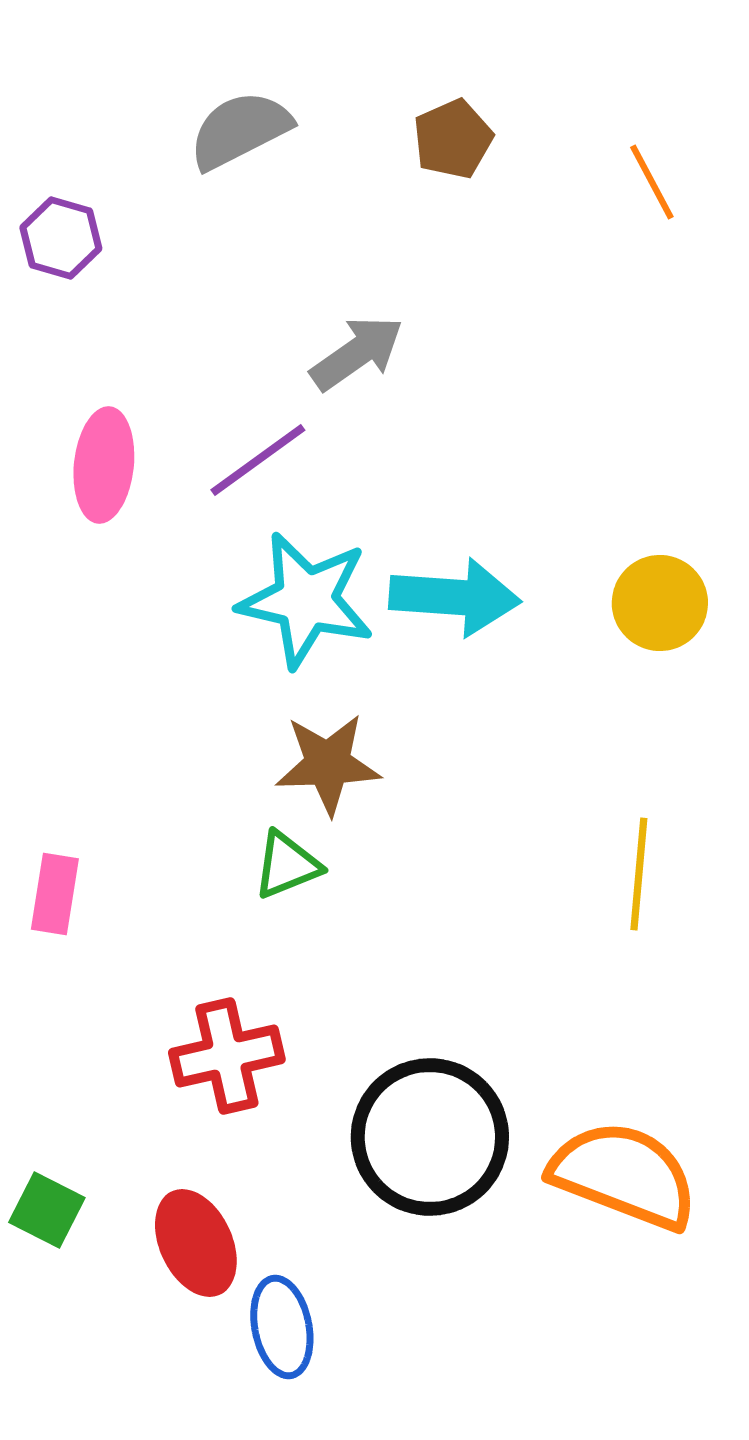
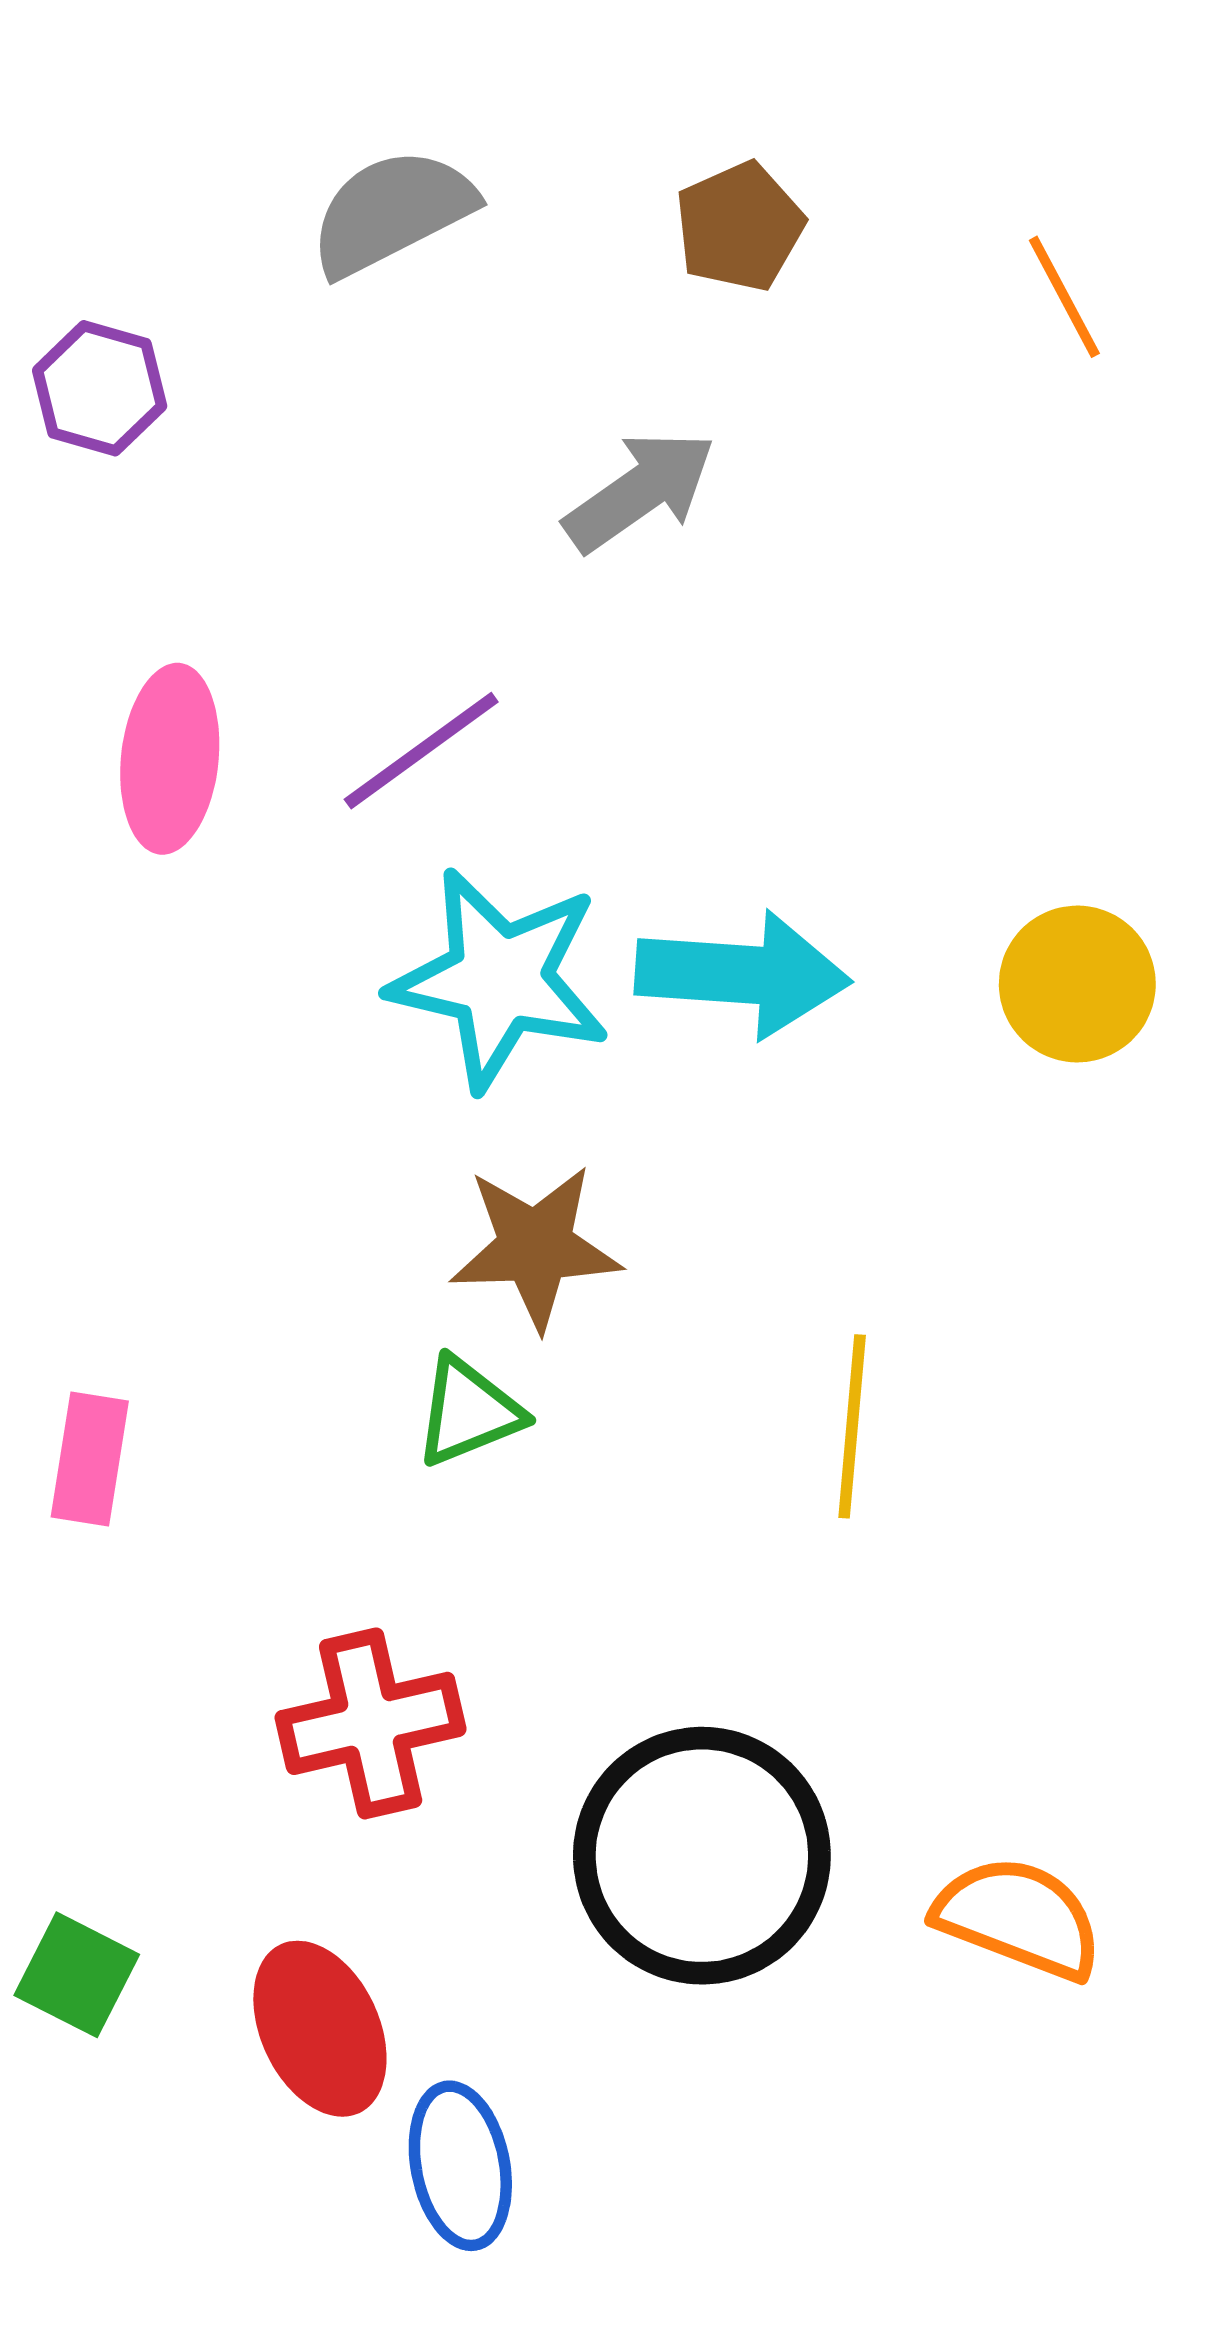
gray arrow: (357, 353) -> (640, 491), moved
yellow line: (639, 874) -> (852, 1426), moved
orange semicircle: (624, 1175) -> (1019, 1918), size x0.7

